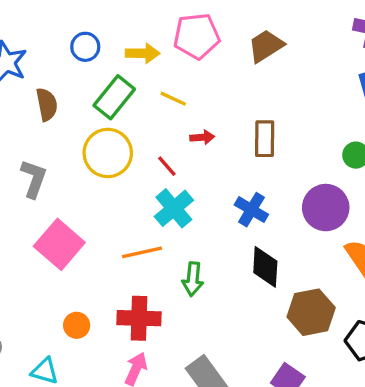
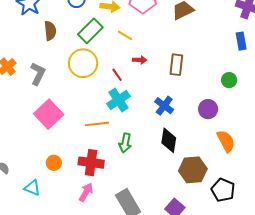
purple circle: (326, 208) -> (208, 109), size x0.7

